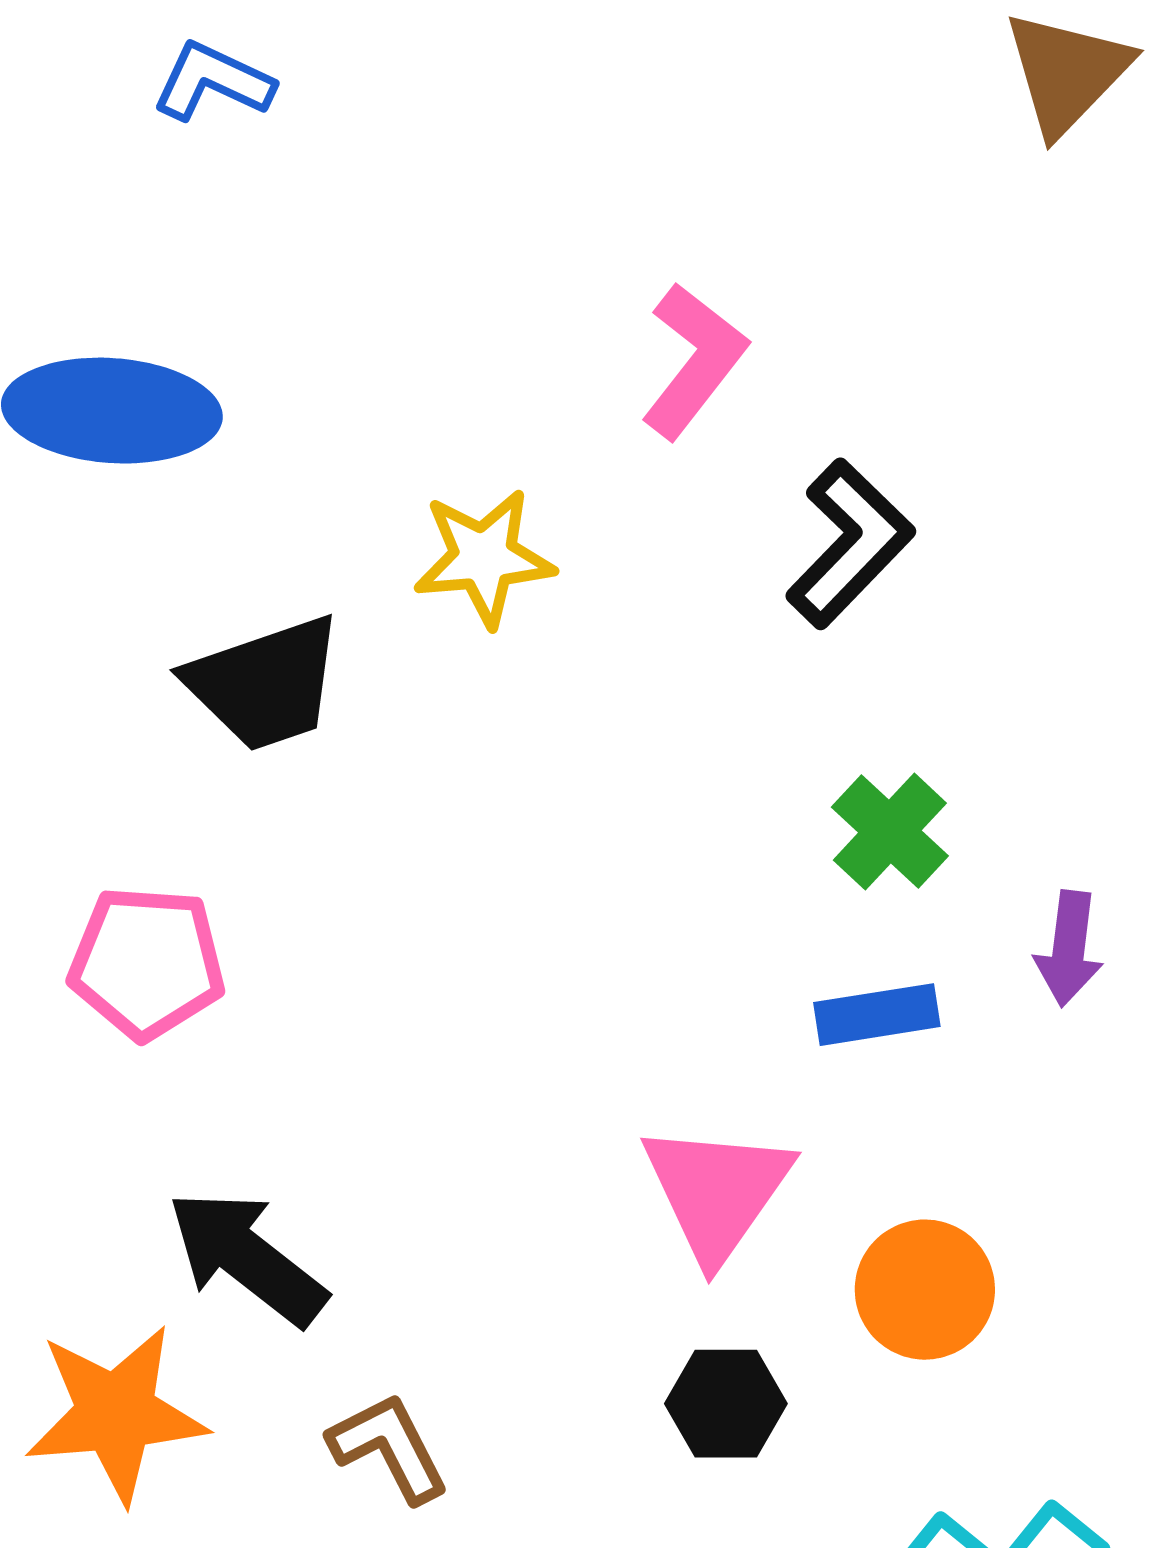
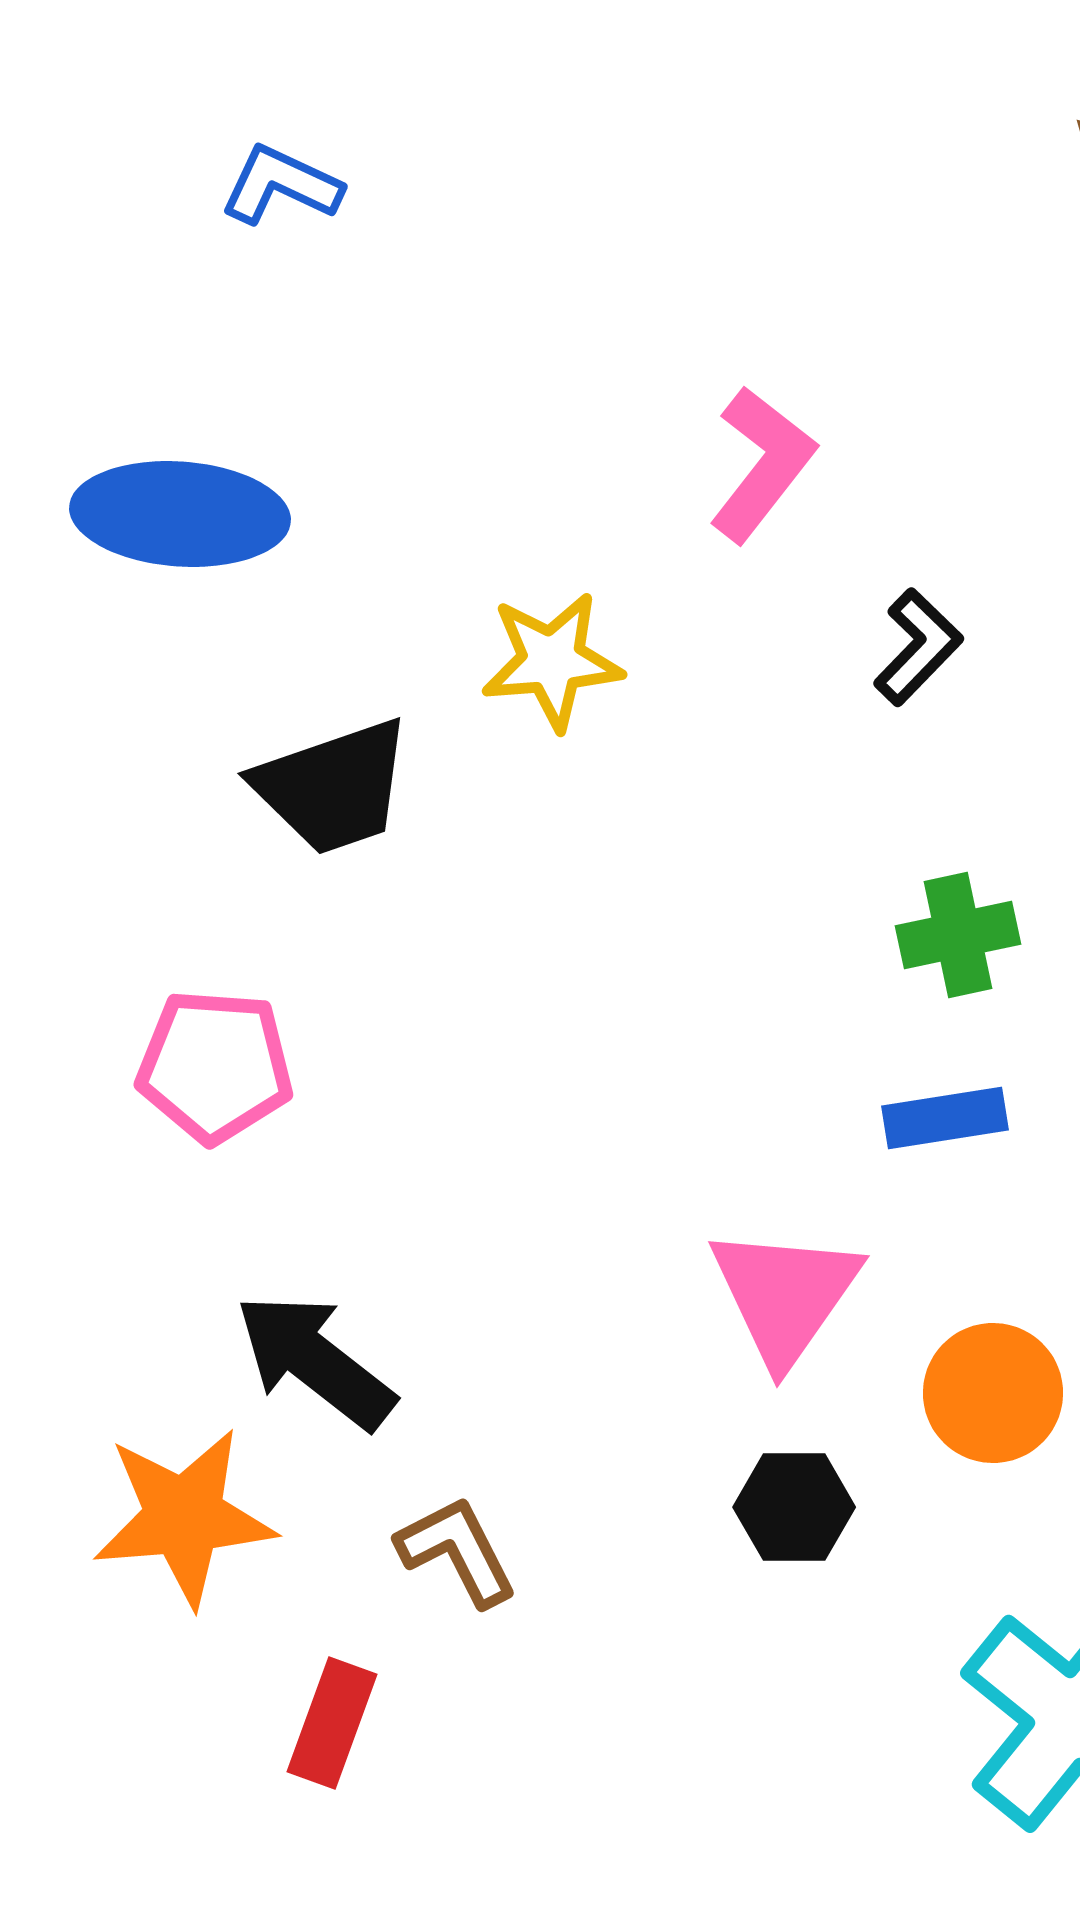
black L-shape: (850, 544) -> (918, 647), size x0.7
green cross: (890, 832) -> (958, 935), turned 35

